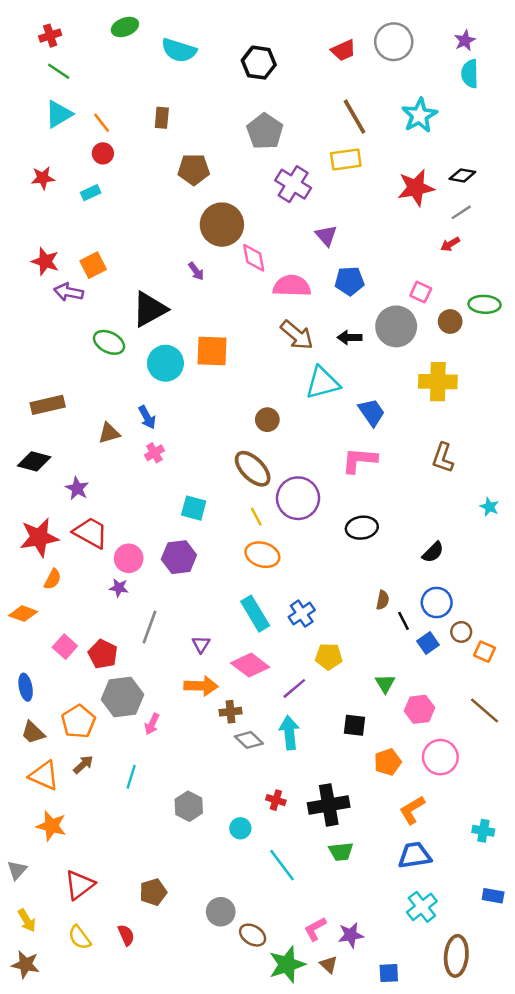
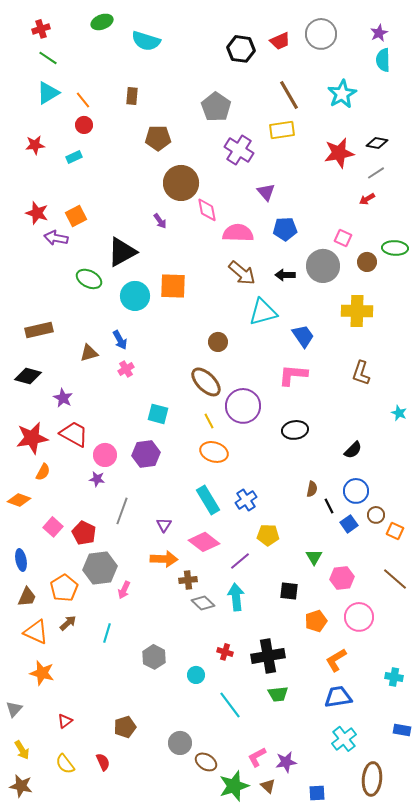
black hexagon: (259, 63) -> (241, 49), moved
brown trapezoid: (33, 733) -> (27, 597), turned -110
red triangle: (80, 885) -> (65, 721), size x0.6

